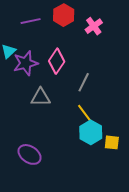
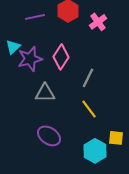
cyan hexagon: (91, 132) -> (95, 151), moved
purple ellipse: (30, 154) -> (49, 136), moved

